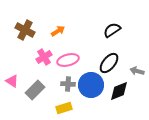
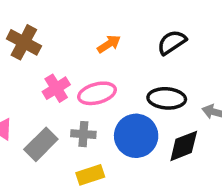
orange arrow: (58, 31) -> (109, 44), moved
black ellipse: (109, 63) -> (167, 98), turned 55
gray cross: (68, 84) -> (83, 134), moved

